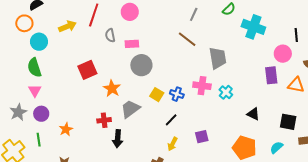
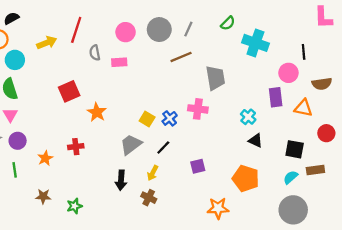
pink circle: (130, 12) -> (126, 32), moved
brown line: (187, 39) -> (181, 57), turned -60
gray circle: (141, 65) -> (159, 30), moved
cyan cross: (226, 92) -> (248, 117), moved
blue cross: (177, 94) -> (170, 118), turned 32
gray trapezoid: (130, 109) -> (131, 144), moved
red cross: (104, 120) -> (76, 147), moved
black arrow: (118, 139) -> (121, 180), moved
yellow arrow: (173, 144) -> (153, 173), moved
cyan semicircle: (276, 147) -> (291, 177), moved

